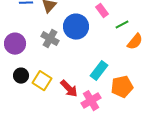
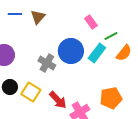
blue circle: (76, 27) -> (71, 51), moved
gray cross: (50, 39) -> (47, 63), moved
cyan rectangle: (99, 71) -> (97, 53), moved

